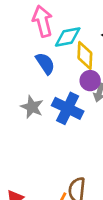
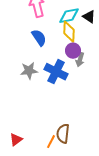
cyan diamond: (68, 37) -> (69, 16), moved
gray star: (32, 107) -> (29, 71), turned -30

